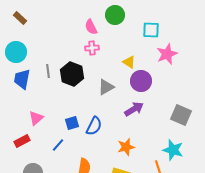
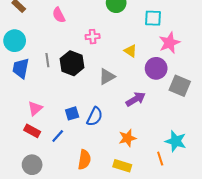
pink semicircle: (91, 27) -> (59, 15), moved
purple circle: (141, 81) -> (156, 68), moved
gray square: (181, 115) -> (180, 86), moved
red rectangle: (22, 141) -> (32, 131), moved, turned 56

